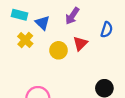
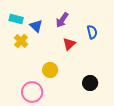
blue semicircle: (107, 30) -> (92, 32), turned -32
yellow circle: (59, 50) -> (50, 70), moved

